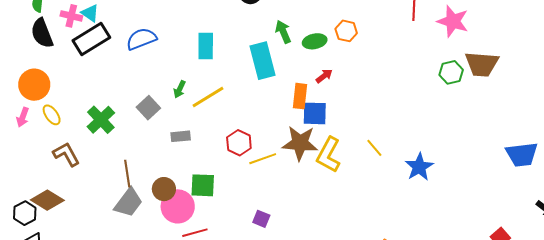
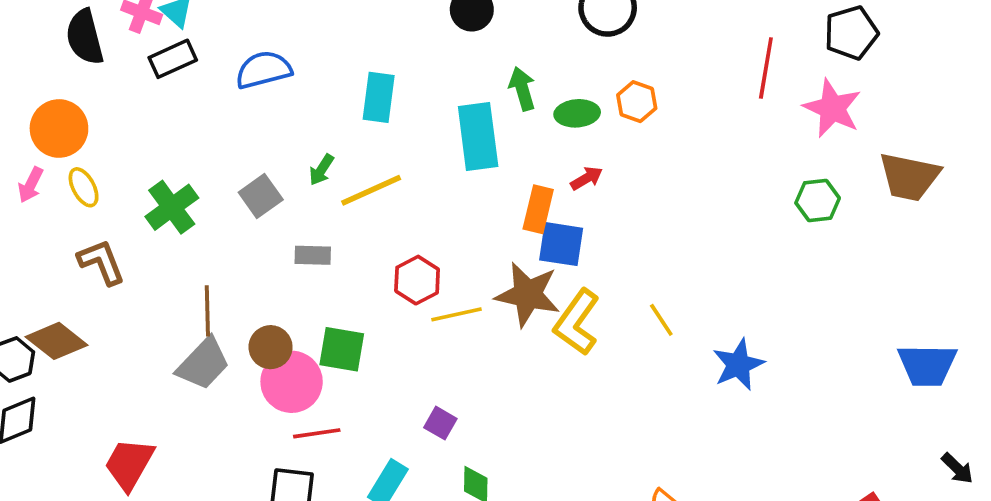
black rectangle: (91, 39) -> (173, 59), size x0.7
brown trapezoid: (482, 64) -> (909, 177), moved

